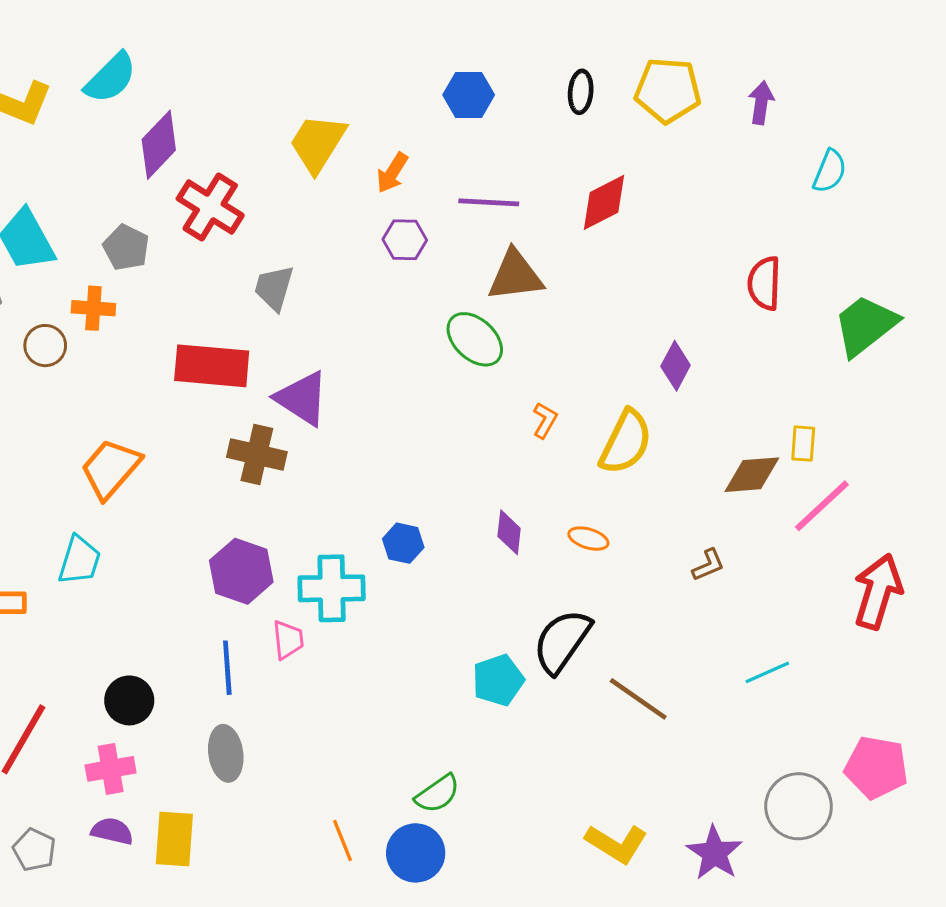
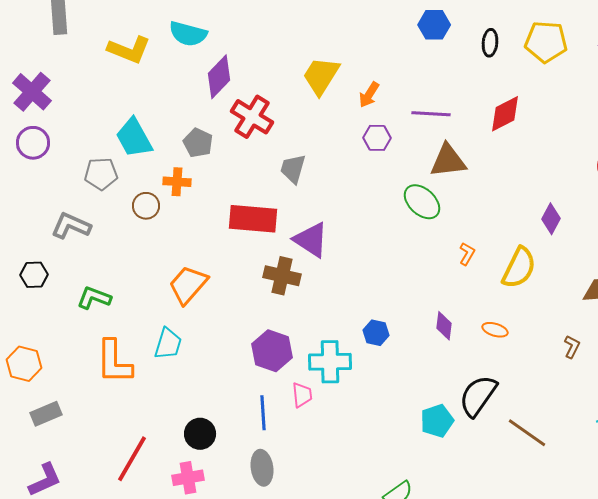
cyan semicircle: (111, 78) -> (188, 34), turned 60
blue hexagon: (469, 95) -> (434, 25), moved
brown L-shape: (708, 565) -> (572, 347), turned -40

